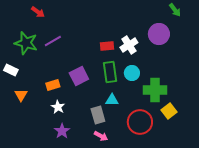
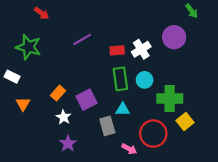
purple line: (53, 41) -> (82, 39), moved
purple square: (79, 76) -> (86, 100), moved
orange rectangle: (53, 85) -> (58, 93), turned -32
pink arrow: (101, 136) -> (129, 149), moved

